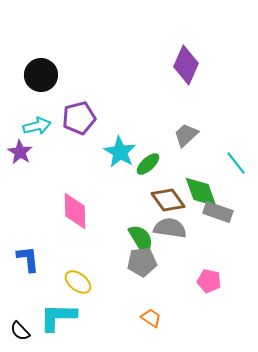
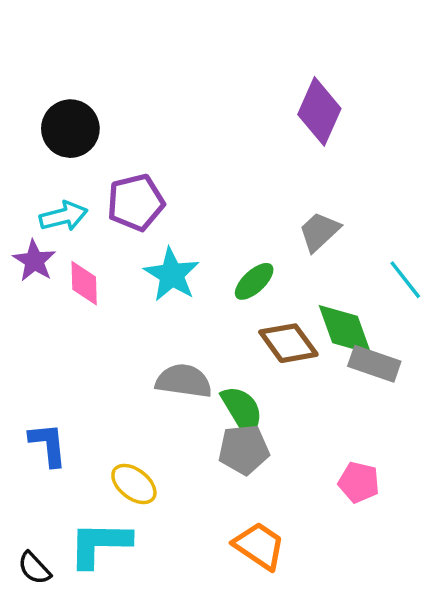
cyan star: (120, 152) -> (172, 275), moved
pink diamond: (75, 211) -> (84, 283), moved, size x0.7
gray semicircle: (170, 228) -> (184, 381), moved
orange trapezoid: (151, 318) -> (259, 546), size x1.5

